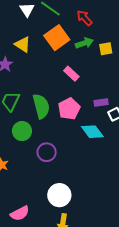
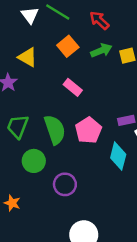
orange square: (57, 38) -> (68, 46), size x0.7
pink rectangle: (71, 74) -> (73, 87), moved
cyan diamond: (92, 132) -> (118, 156), turned 55

